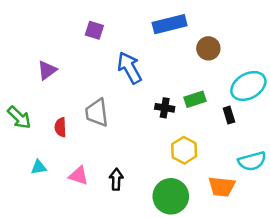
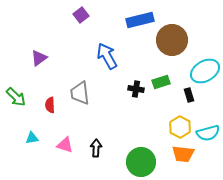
purple square: (94, 30) -> (81, 15), moved, turned 35
brown circle: (208, 48) -> (172, 40), size x1.6
yellow hexagon: (184, 150) -> (180, 127), moved

